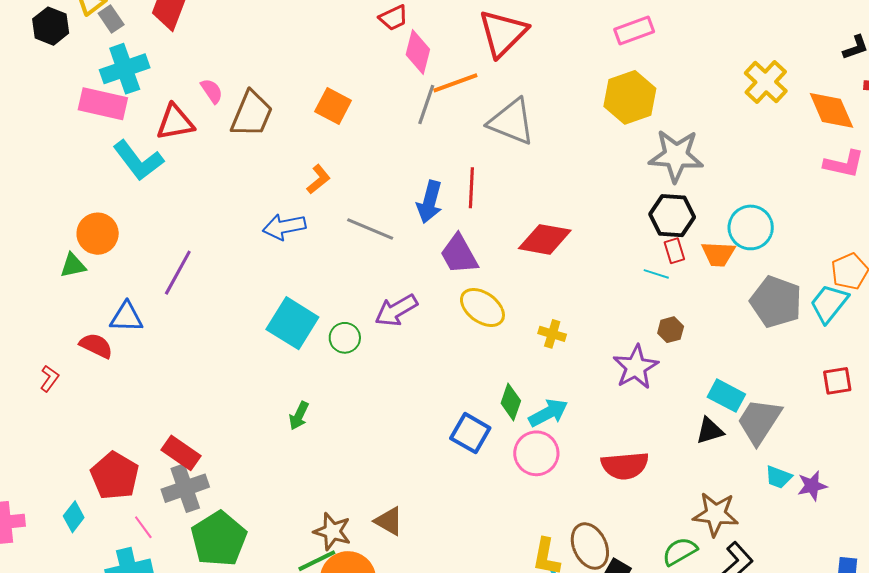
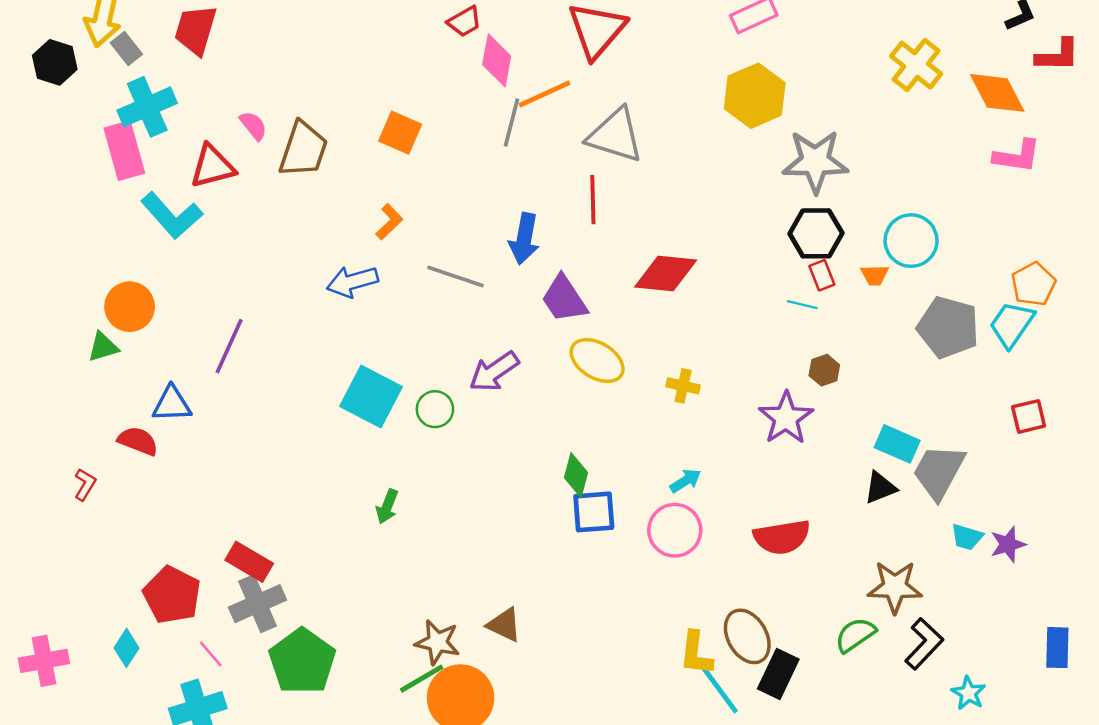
pink rectangle: (103, 104) -> (124, 151), turned 66
red line: (471, 188) -> (593, 200), moved
orange trapezoid: (718, 254) -> (875, 275), size x0.7
green diamond: (511, 402) -> (576, 475), moved
cyan arrow: (548, 413) -> (685, 481), size x0.7
blue square: (470, 433) -> (594, 512), turned -30

